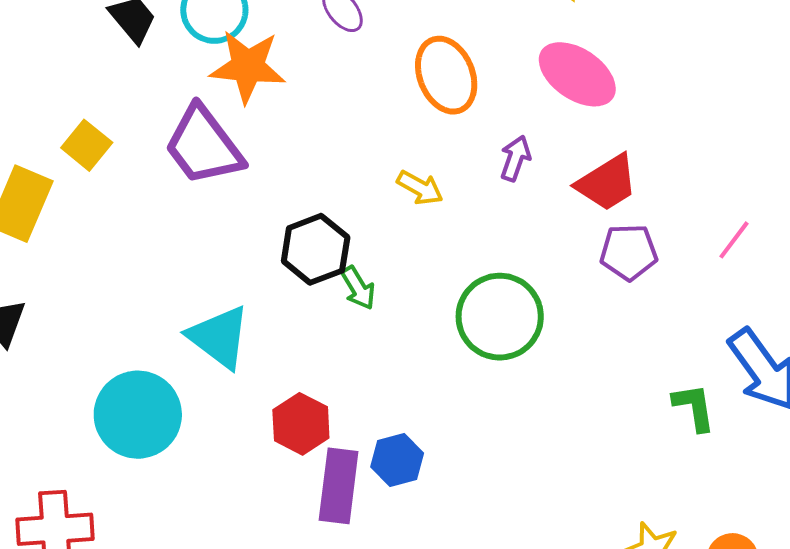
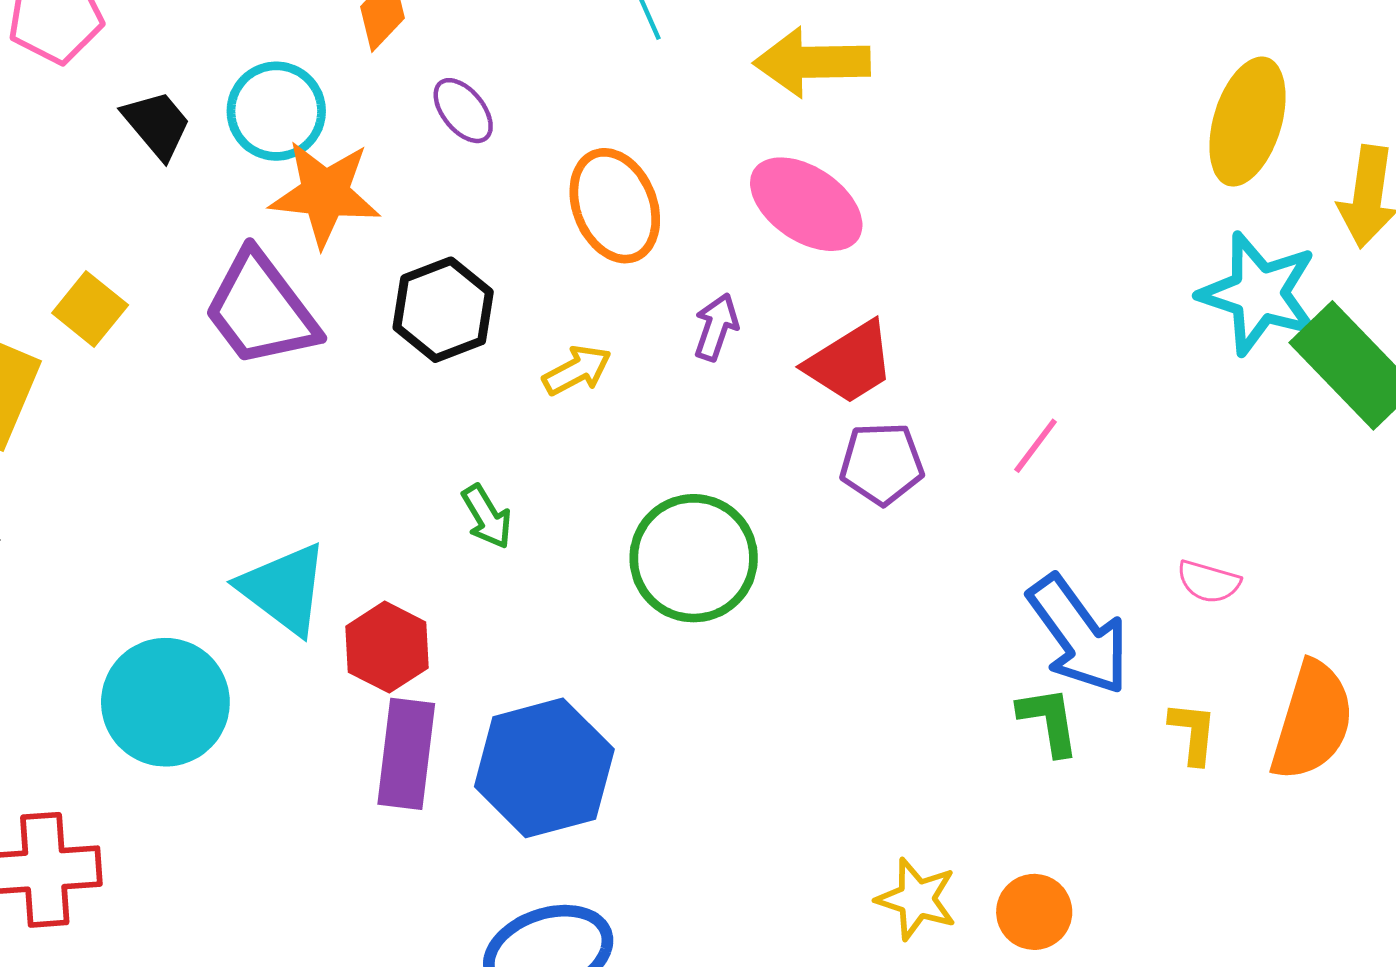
yellow arrow: (420, 188) -> (577, 370), turned -57
black hexagon: (316, 249) -> (443, 310), moved
green L-shape: (694, 407) -> (1049, 721), moved
red hexagon: (301, 424) -> (387, 647), moved
blue hexagon: (397, 460) -> (544, 768), size x1.8
purple rectangle: (339, 486) -> (406, 754), moved

